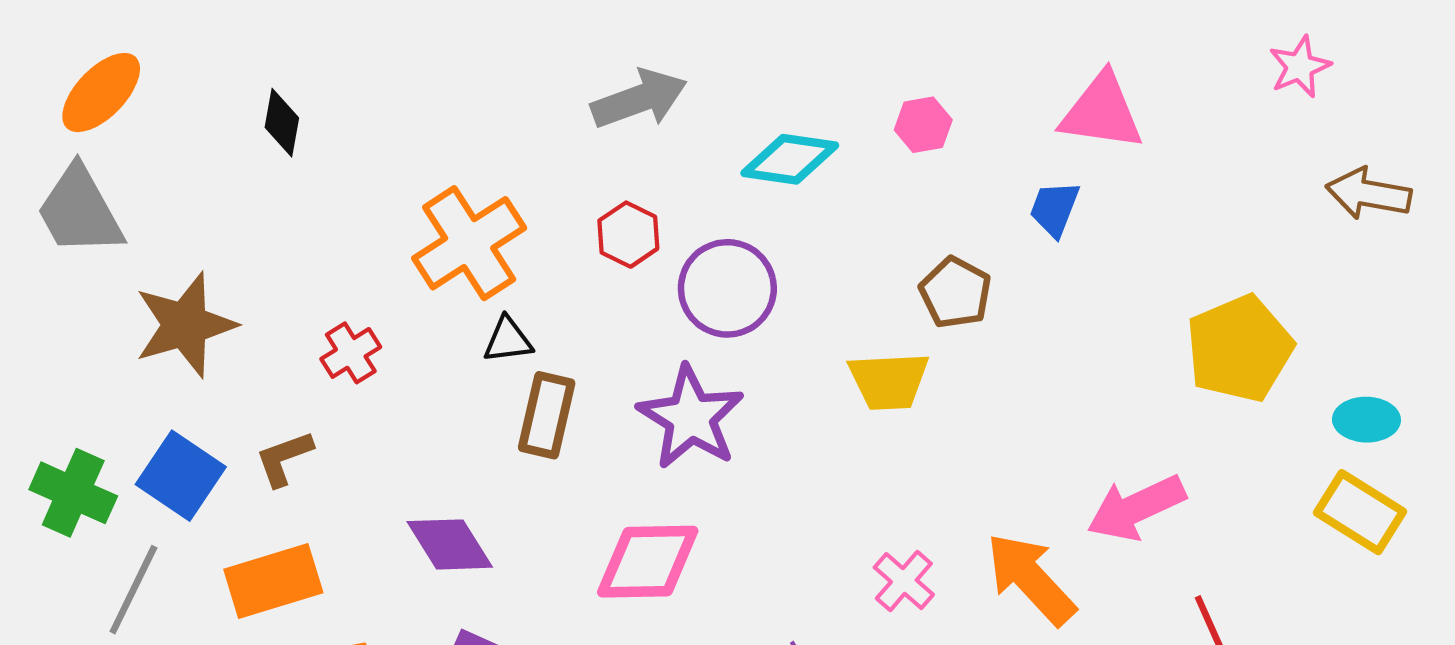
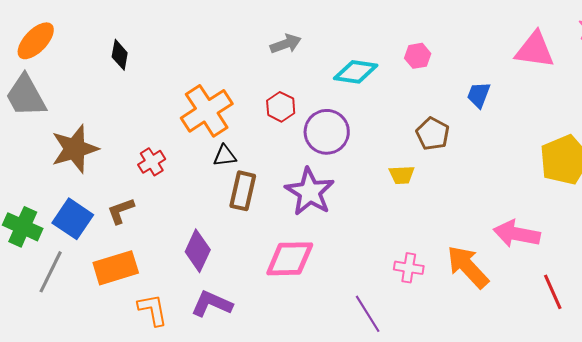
gray arrow: (639, 99) -> (286, 44), size x0.7
pink triangle: (1102, 112) -> (535, 50), moved
yellow trapezoid: (889, 381) -> (402, 175), size x0.7
pink arrow: (1136, 508) -> (517, 234), turned 36
purple diamond: (450, 544) -> (198, 251), turned 57
pink cross: (904, 581) -> (409, 268), turned -32

